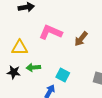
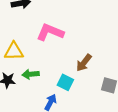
brown arrow: (81, 39) -> (84, 63), moved

